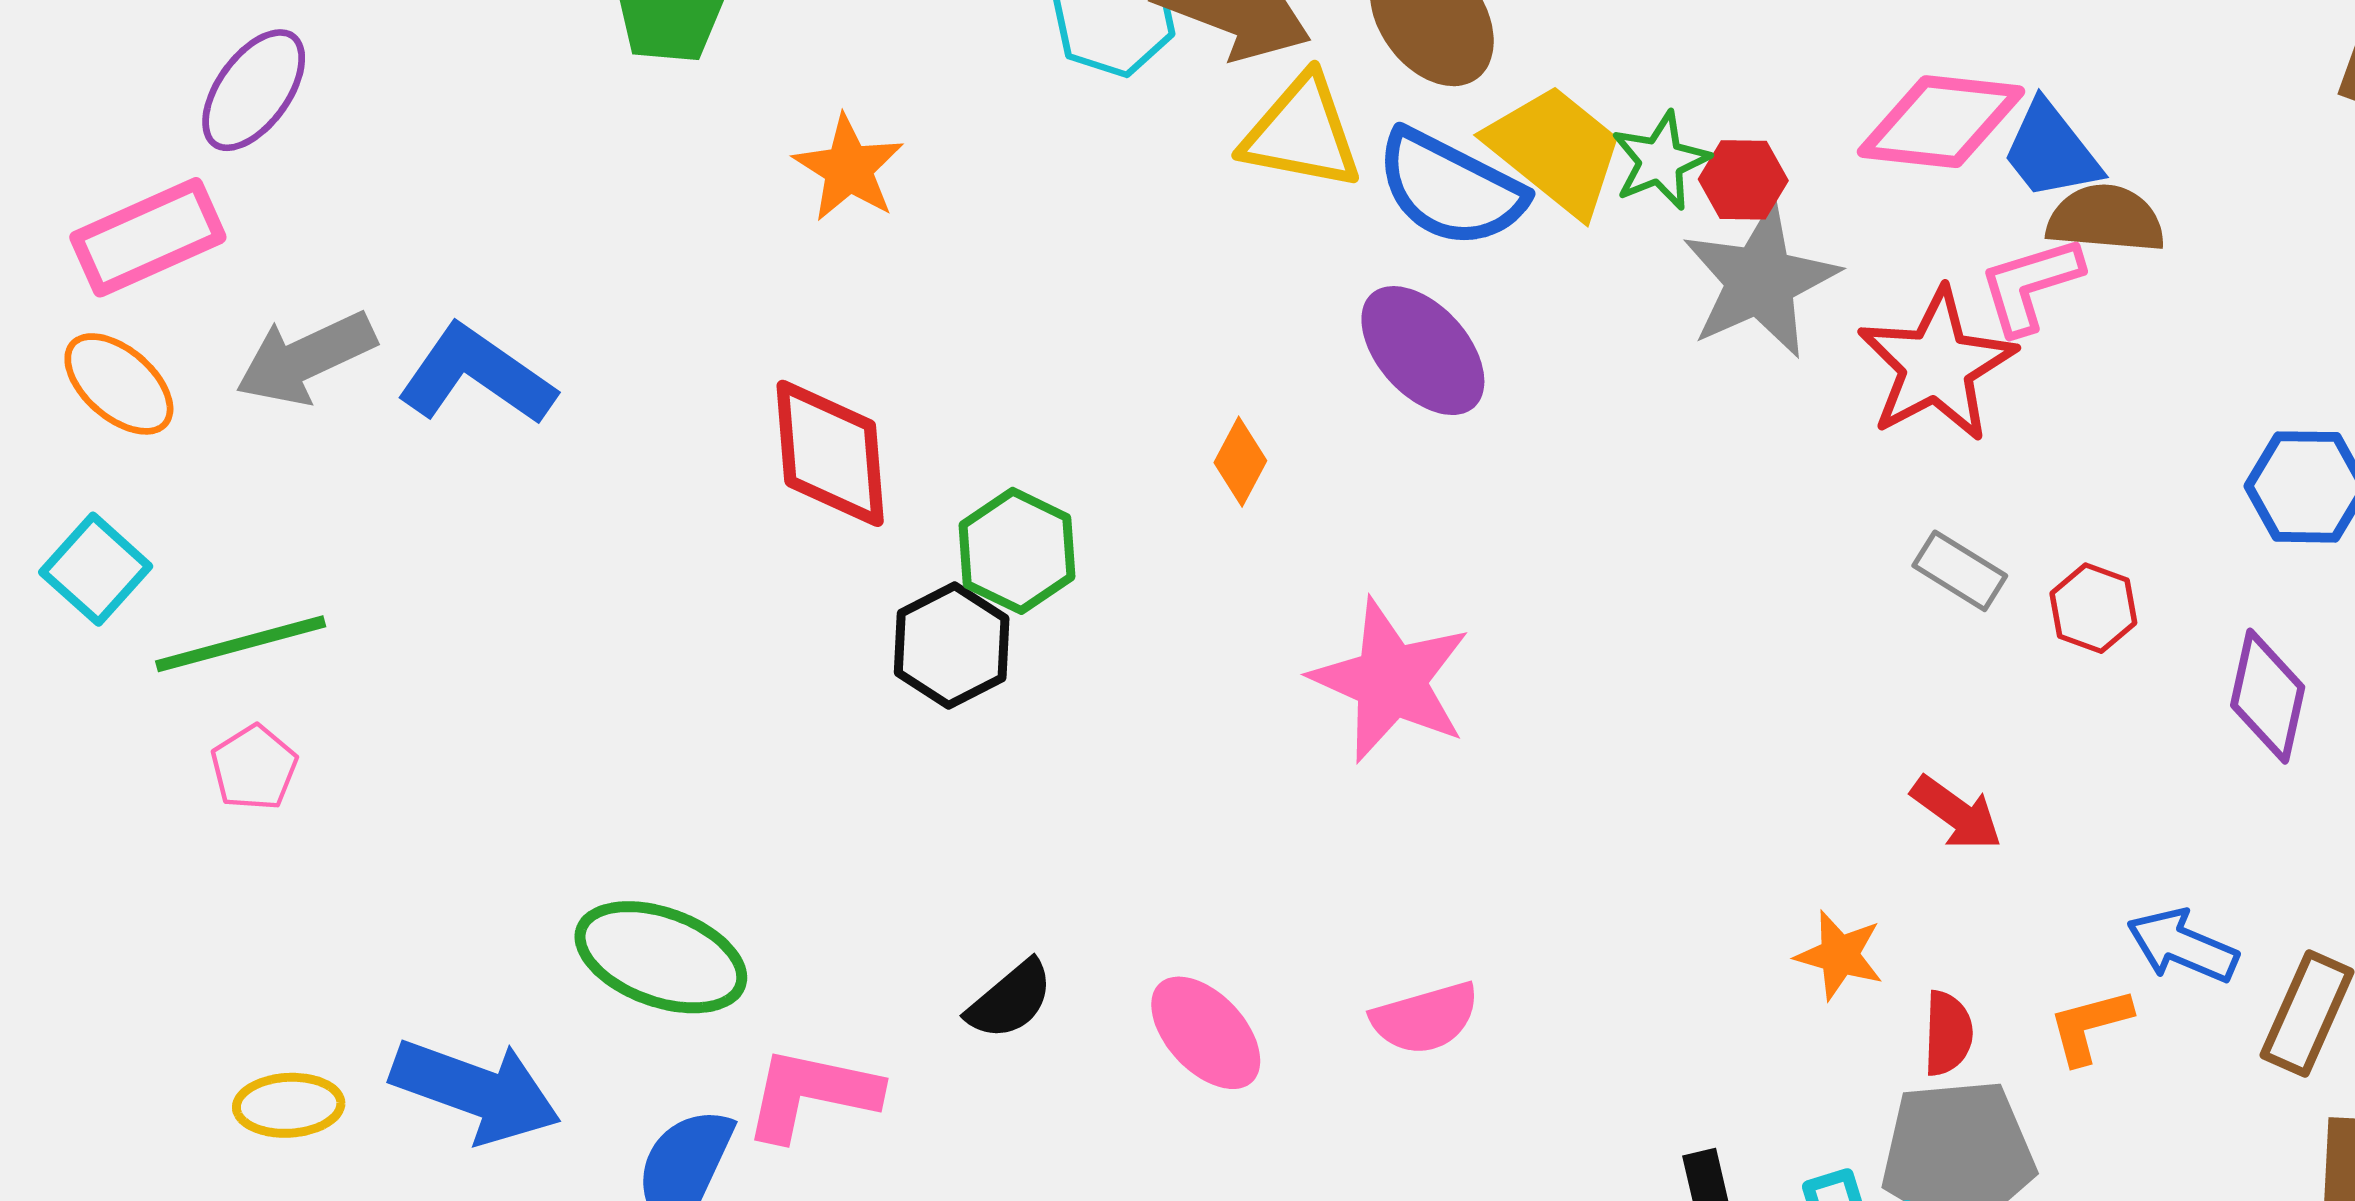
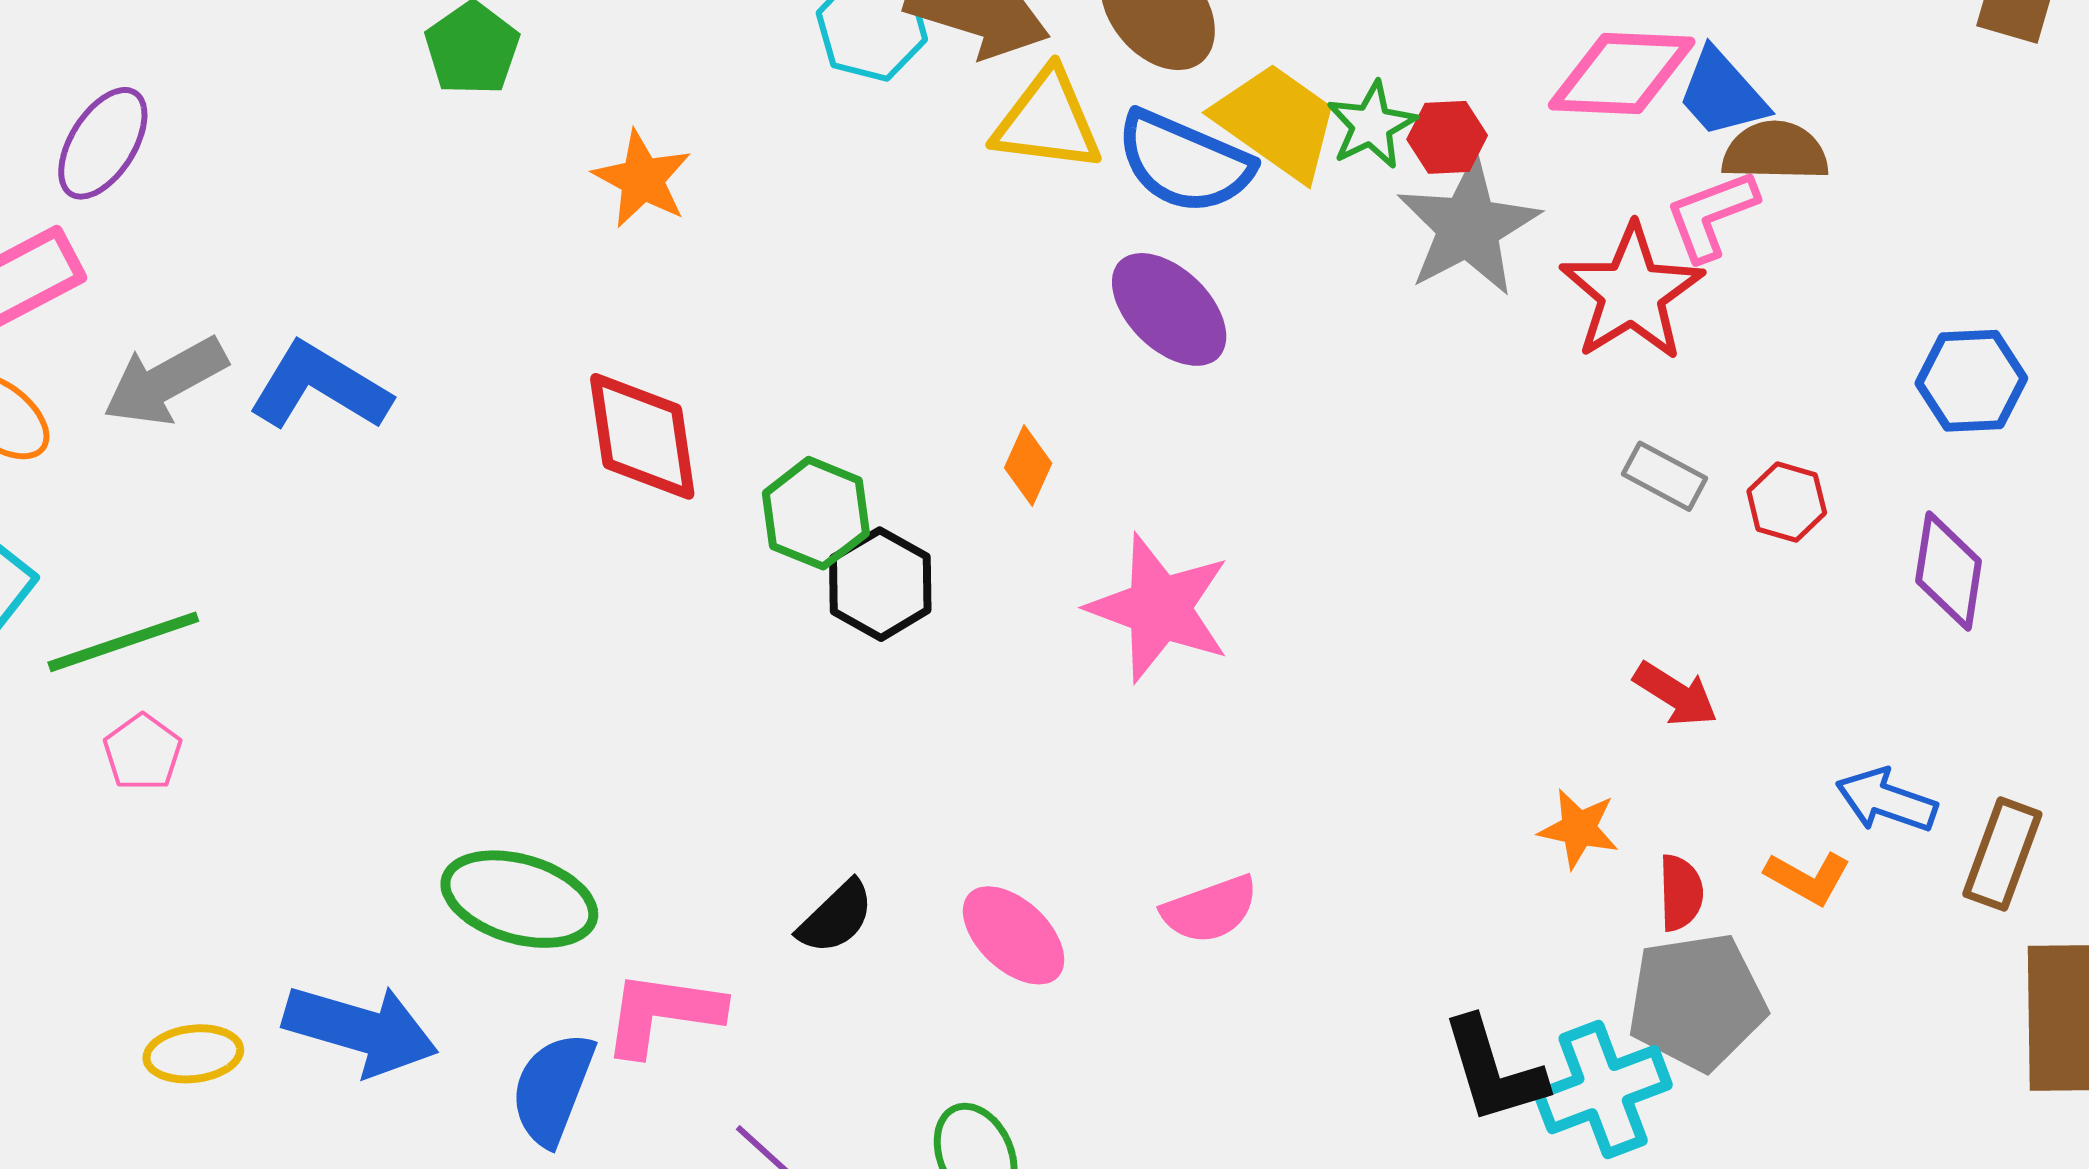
orange diamond: (1240, 462) -> (1028, 465), moved
black hexagon: (952, 646) -> (880, 584), moved
orange L-shape: (2090, 1026) -> (1808, 878), turned -132

